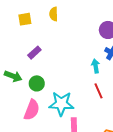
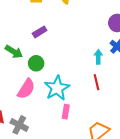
cyan star: (61, 104) -> (57, 88), turned 30

